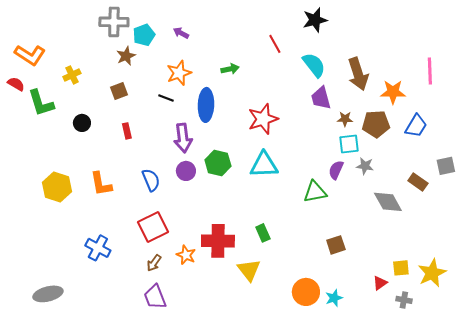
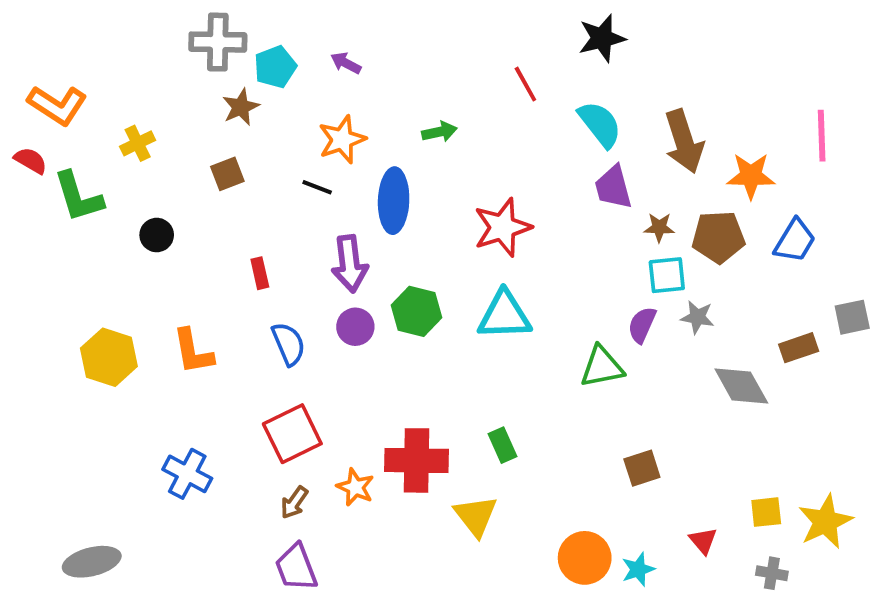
red rectangle: (127, 131) -> (260, 273), moved
brown rectangle: (418, 182) -> (799, 348), turned -54
red triangle: (380, 283) -> (703, 541), moved, turned -35

